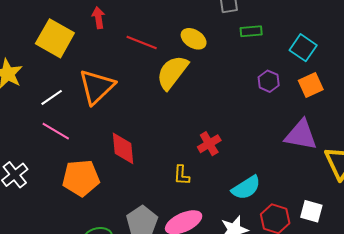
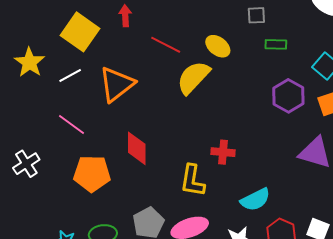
purple hexagon: (269, 81) -> (288, 96), size x1.5
white line: (52, 97) -> (70, 75), moved
red cross: (209, 144) -> (223, 152), turned 30
yellow L-shape: (182, 175) -> (192, 181), size x1.6

